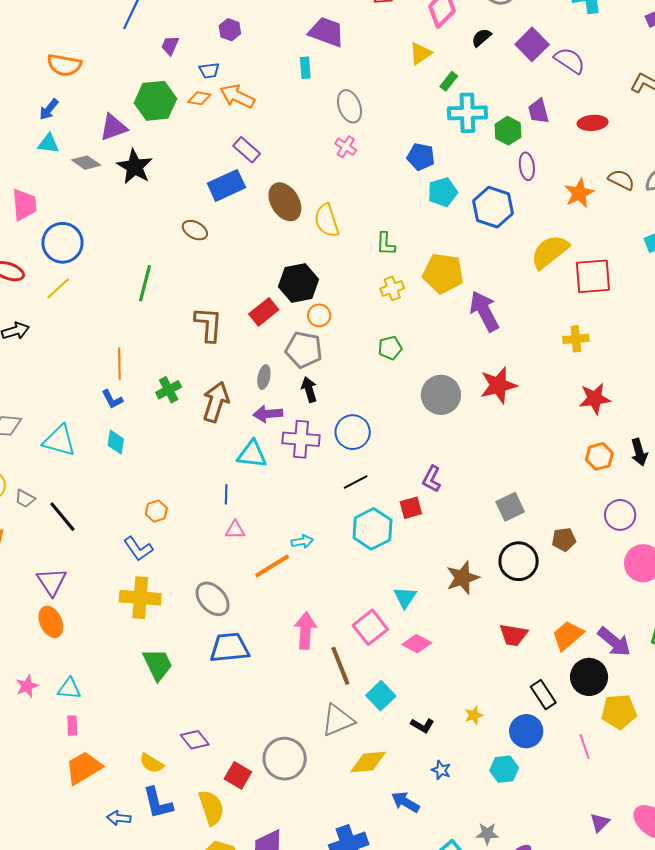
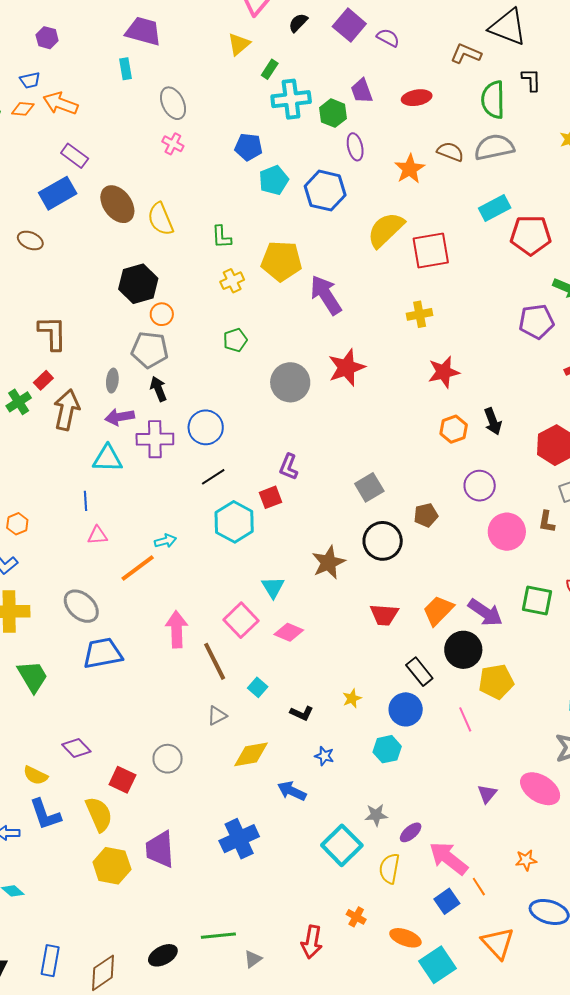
purple semicircle: (570, 61) -> (388, 38), size x0.7
red rectangle: (264, 312) -> (43, 380), moved, size x0.7
cyan square: (381, 696) -> (258, 687), size x0.7
gray triangle: (338, 720) -> (217, 716), size x0.6
gray circle: (285, 759) -> (168, 759), size x0.7

